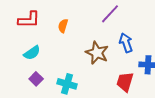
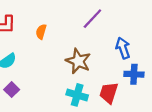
blue arrow: (126, 43) -> (123, 48), moved
cyan cross: (67, 84) -> (77, 95), moved

